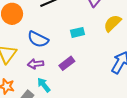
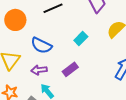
cyan rectangle: (77, 32) -> (81, 38), turned -32

